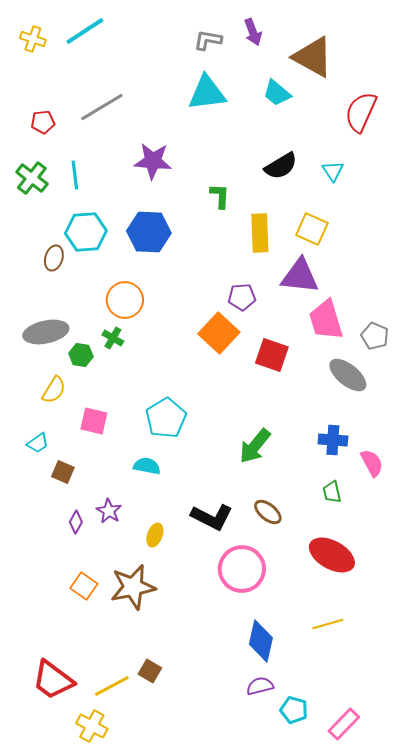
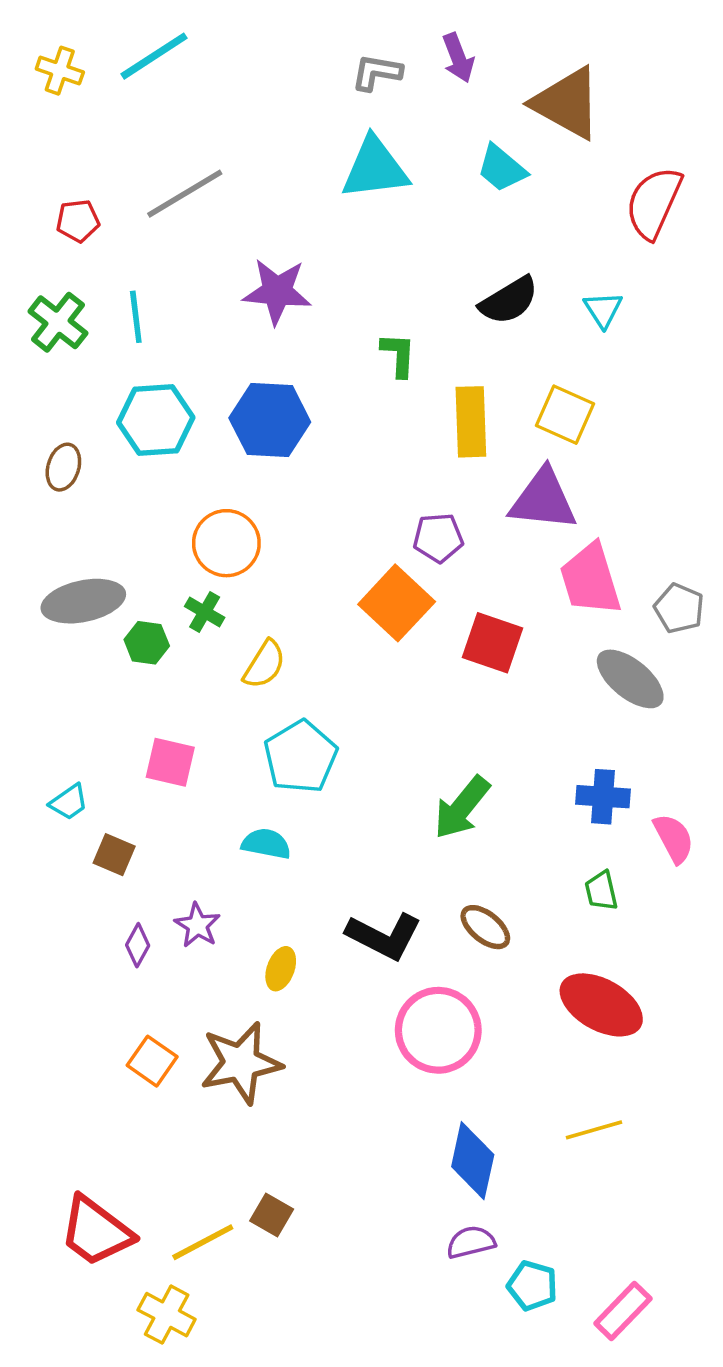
brown ellipse: (54, 258) -> (63, 467), moved
yellow semicircle: (54, 390) -> (264, 664), moved

